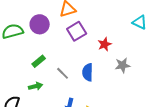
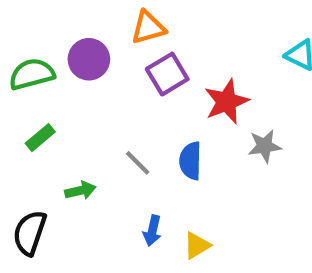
red star: (105, 44) -> (226, 102), size x1.5
green rectangle: (39, 61) -> (40, 138), moved

